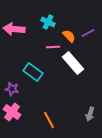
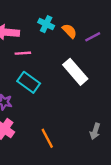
orange semicircle: (69, 36) -> (69, 31), moved
pink line: (53, 47) -> (23, 53), moved

